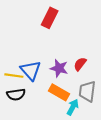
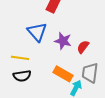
purple star: (59, 68) -> (63, 41), moved
blue triangle: (31, 70) -> (37, 32), moved

